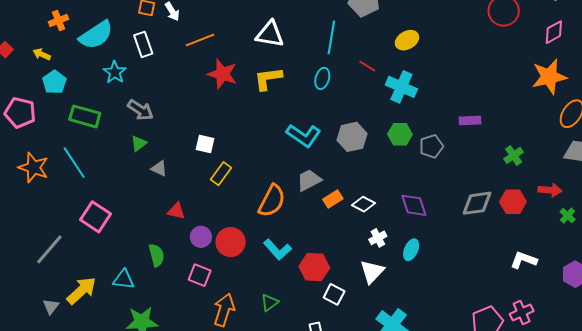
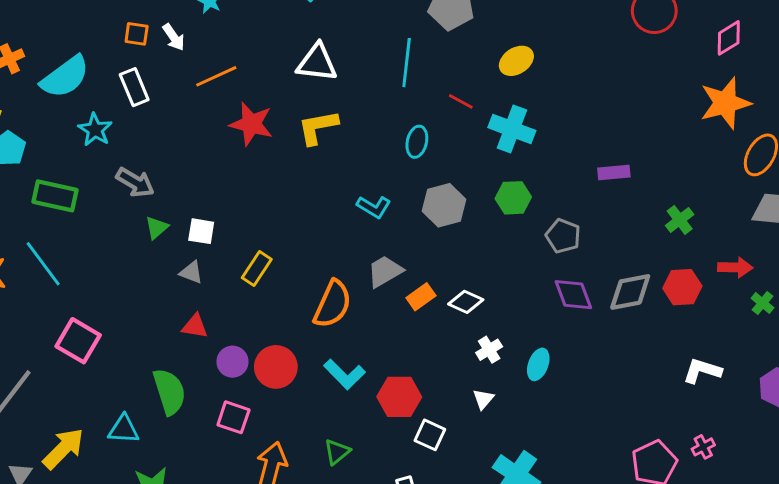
cyan ellipse: (322, 78) -> (417, 142), moved
cyan L-shape: (304, 136) -> (374, 207), size x0.7
green triangle: (139, 143) -> (157, 228), moved
white square: (205, 144) -> (201, 231), moved
gray pentagon: (431, 146) -> (563, 236), moved, turned -30
gray triangle: (159, 169) -> (191, 272), moved
purple diamond: (414, 205) -> (573, 295), moved
green semicircle: (156, 255) -> (169, 392), size x1.4
white triangle: (372, 272) -> (483, 399), size x0.6
pink cross: (522, 312) -> (703, 447), size x0.7

